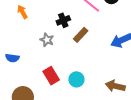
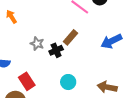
black cross: (63, 20) -> (56, 50), moved
red rectangle: (51, 76) -> (27, 81), moved

